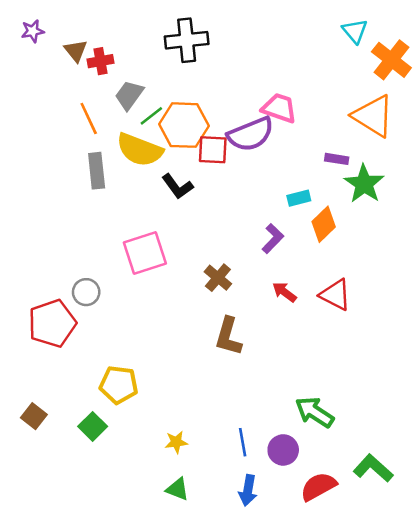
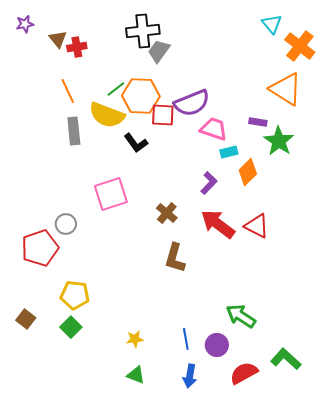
gray trapezoid: (129, 95) -> (159, 51), moved
pink trapezoid: (279, 108) -> (214, 129), moved
red arrow: (284, 292) -> (218, 224), size x1.8
yellow pentagon: (119, 385) -> (75, 295), moved

